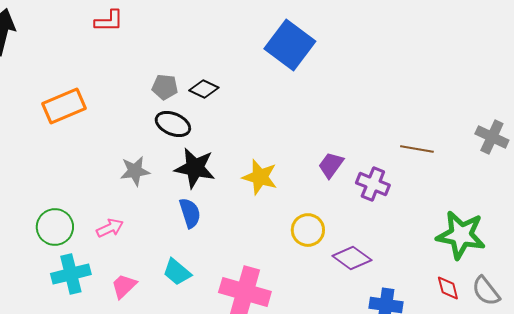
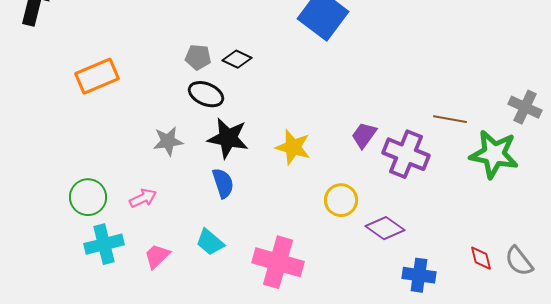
purple cross: (373, 184) -> (406, 154), size x1.4
green star: (461, 235) -> (494, 154), moved

